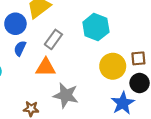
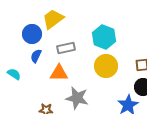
gray rectangle: (53, 39) -> (66, 48), turned 42
yellow circle: (113, 66) -> (106, 66), moved

